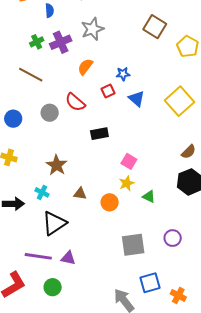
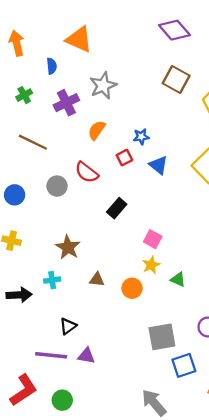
green cross: (37, 42) -> (24, 95), moved
black rectangle: (99, 134) -> (117, 208), turned -36
cyan cross: (42, 192) -> (52, 280), turned -32
black triangle: (54, 223) -> (68, 326), moved, size x0.6
blue square: (150, 283) -> (184, 365), moved
green circle: (53, 287) -> (62, 400), moved

